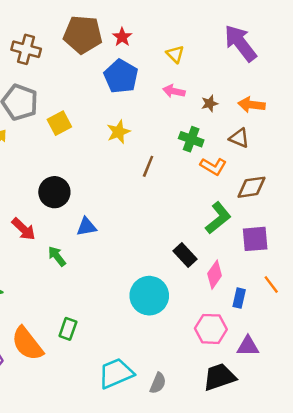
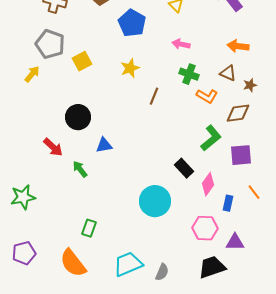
pink arrow: (174, 91) -> (181, 44), moved
brown star: (210, 103) -> (250, 85), moved
orange semicircle: (27, 344) -> (73, 263), moved

